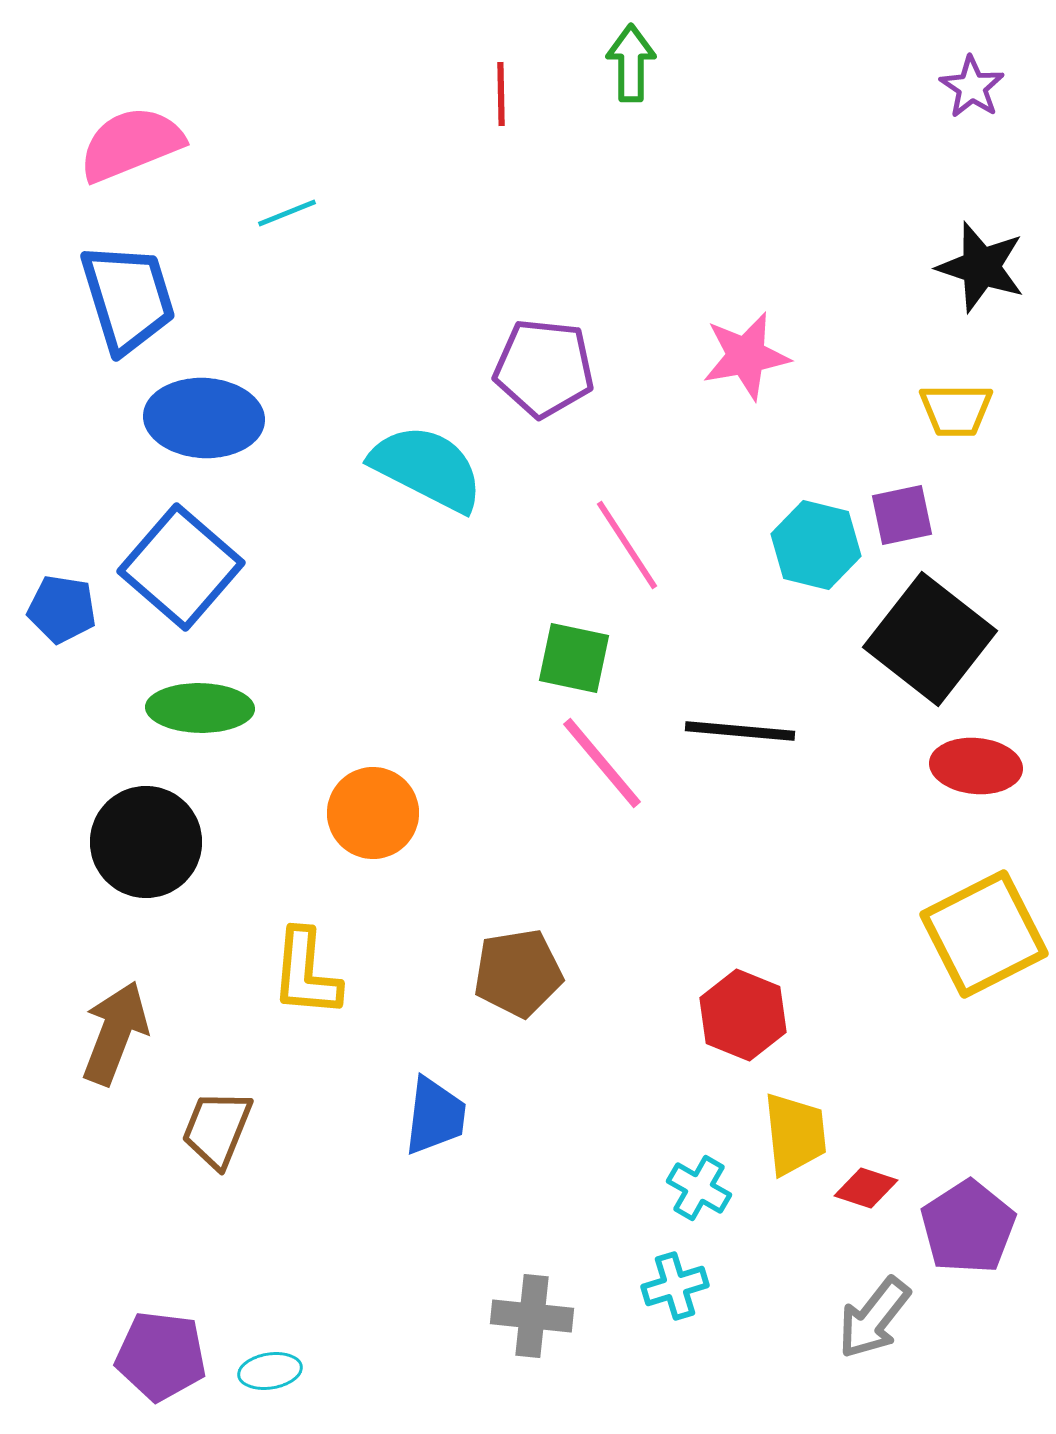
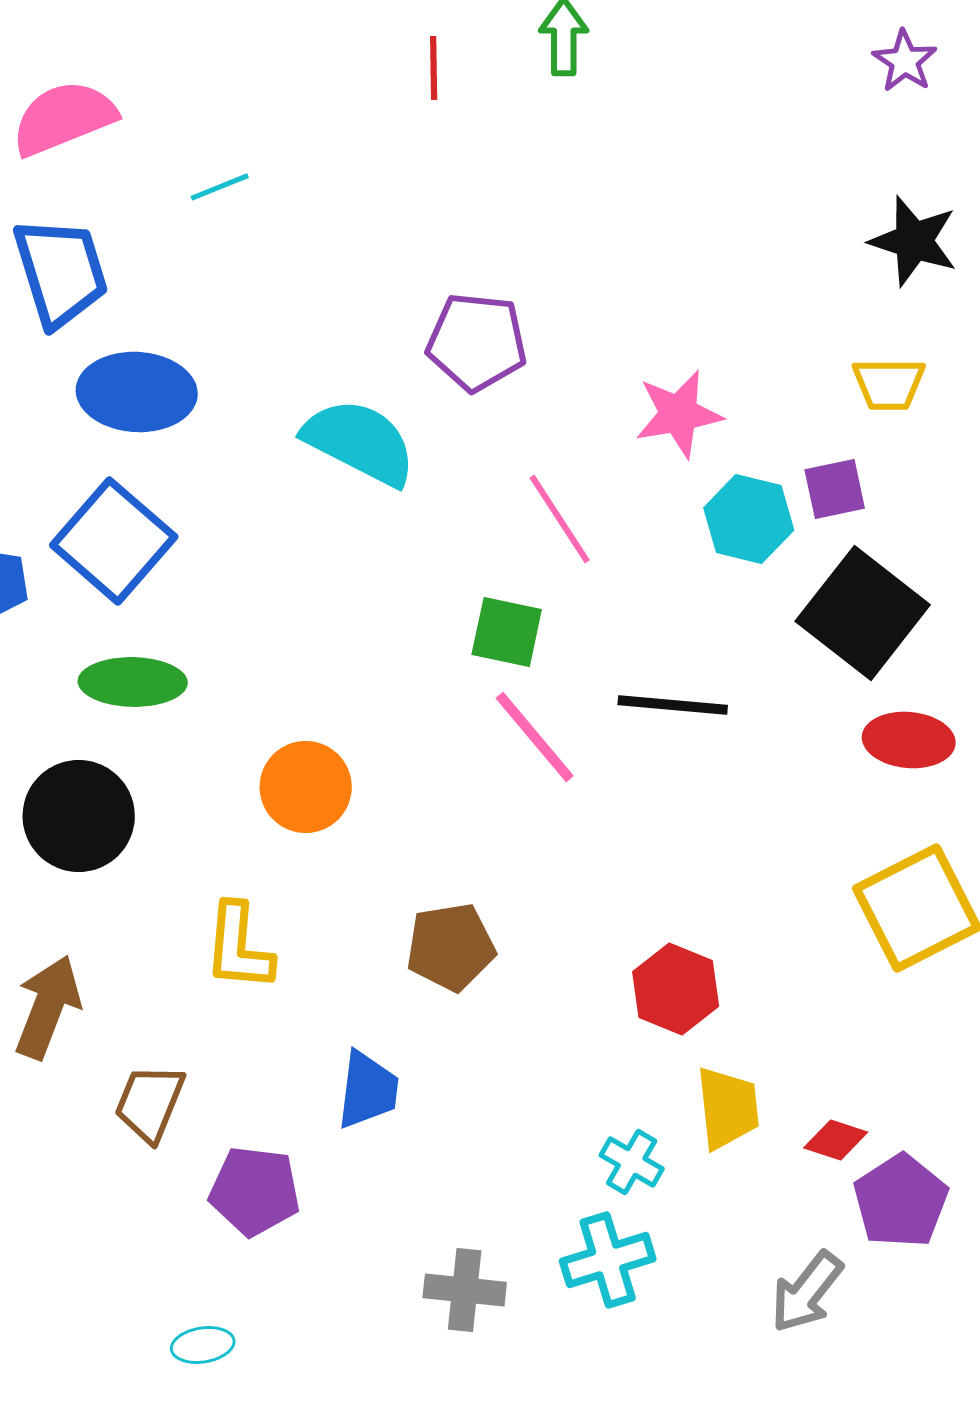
pink star: (746, 356) -> (679, 414), moved
red diamond: (866, 1188) -> (836, 1140), moved
cyan cross: (675, 1286) -> (608, 1260), size x1.4
purple pentagon: (161, 1356) -> (255, 1191), moved

